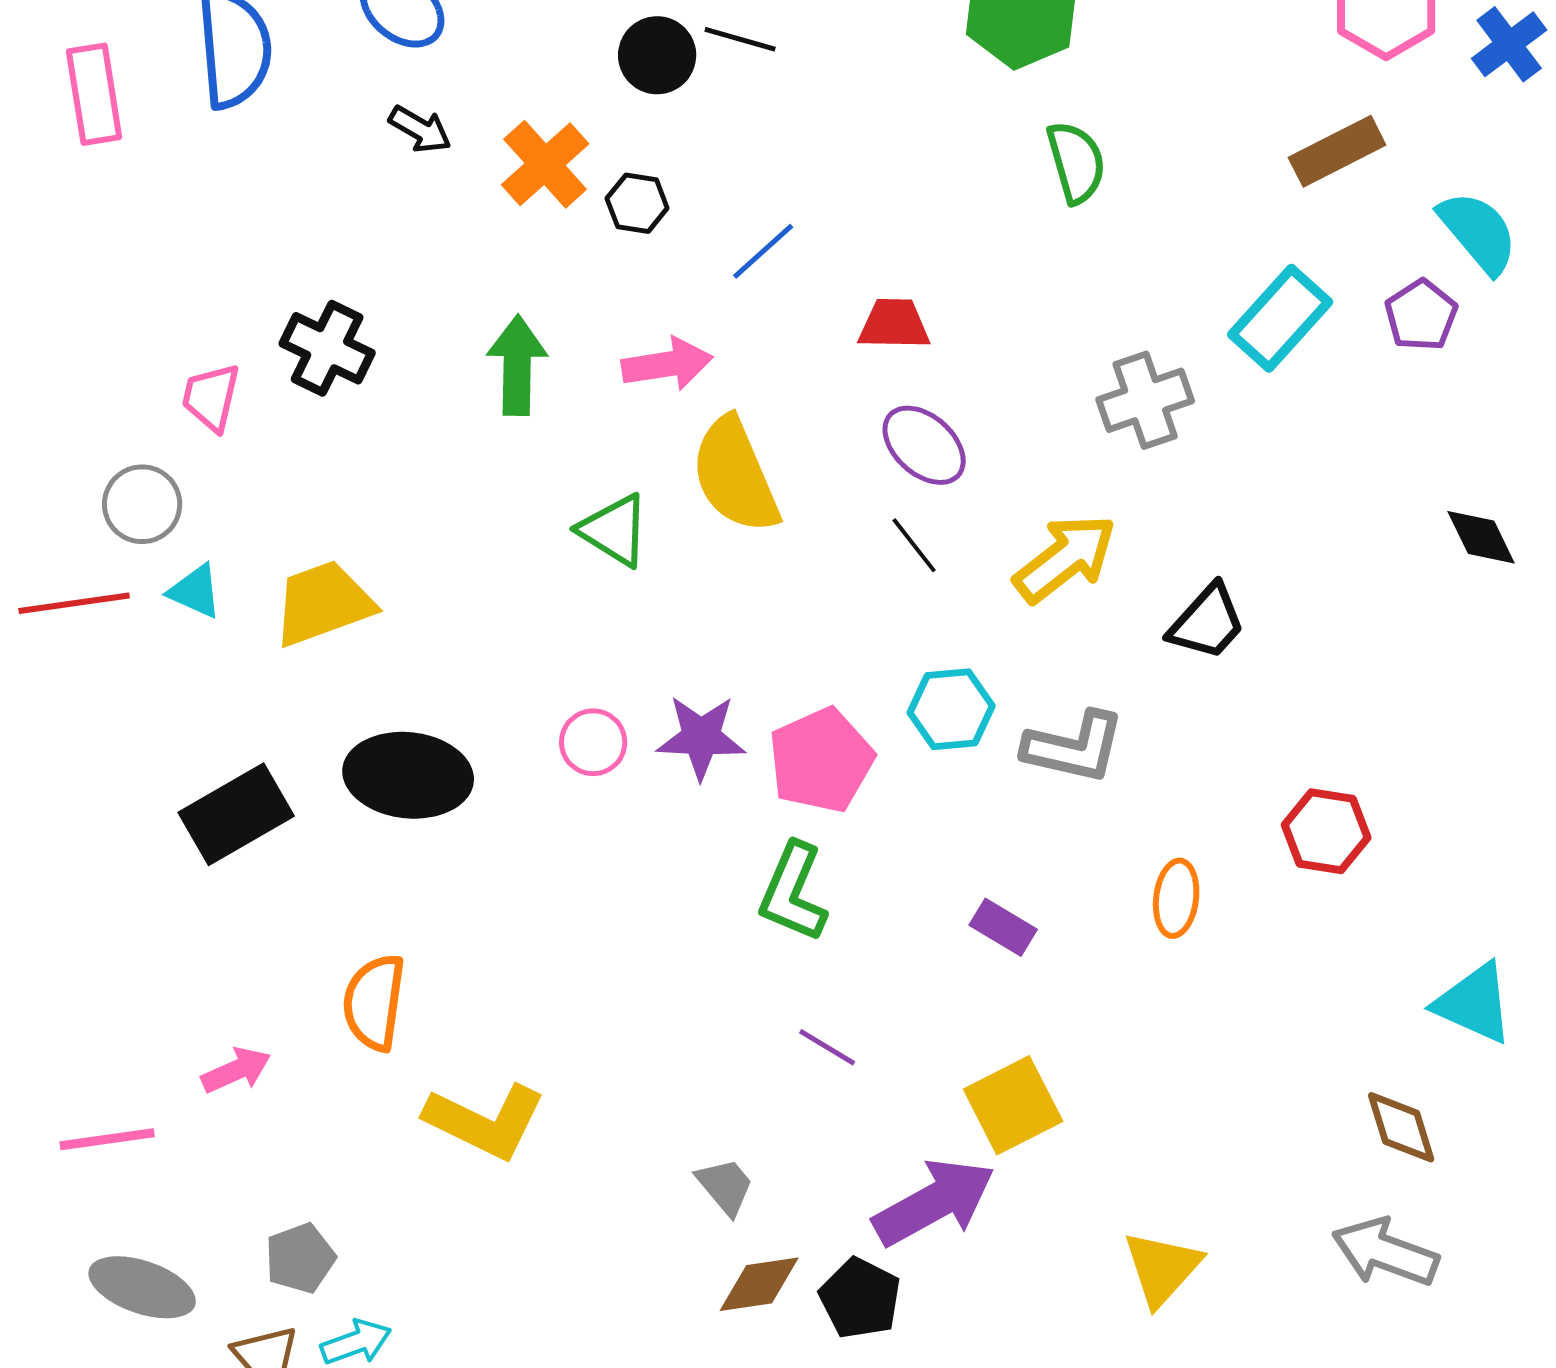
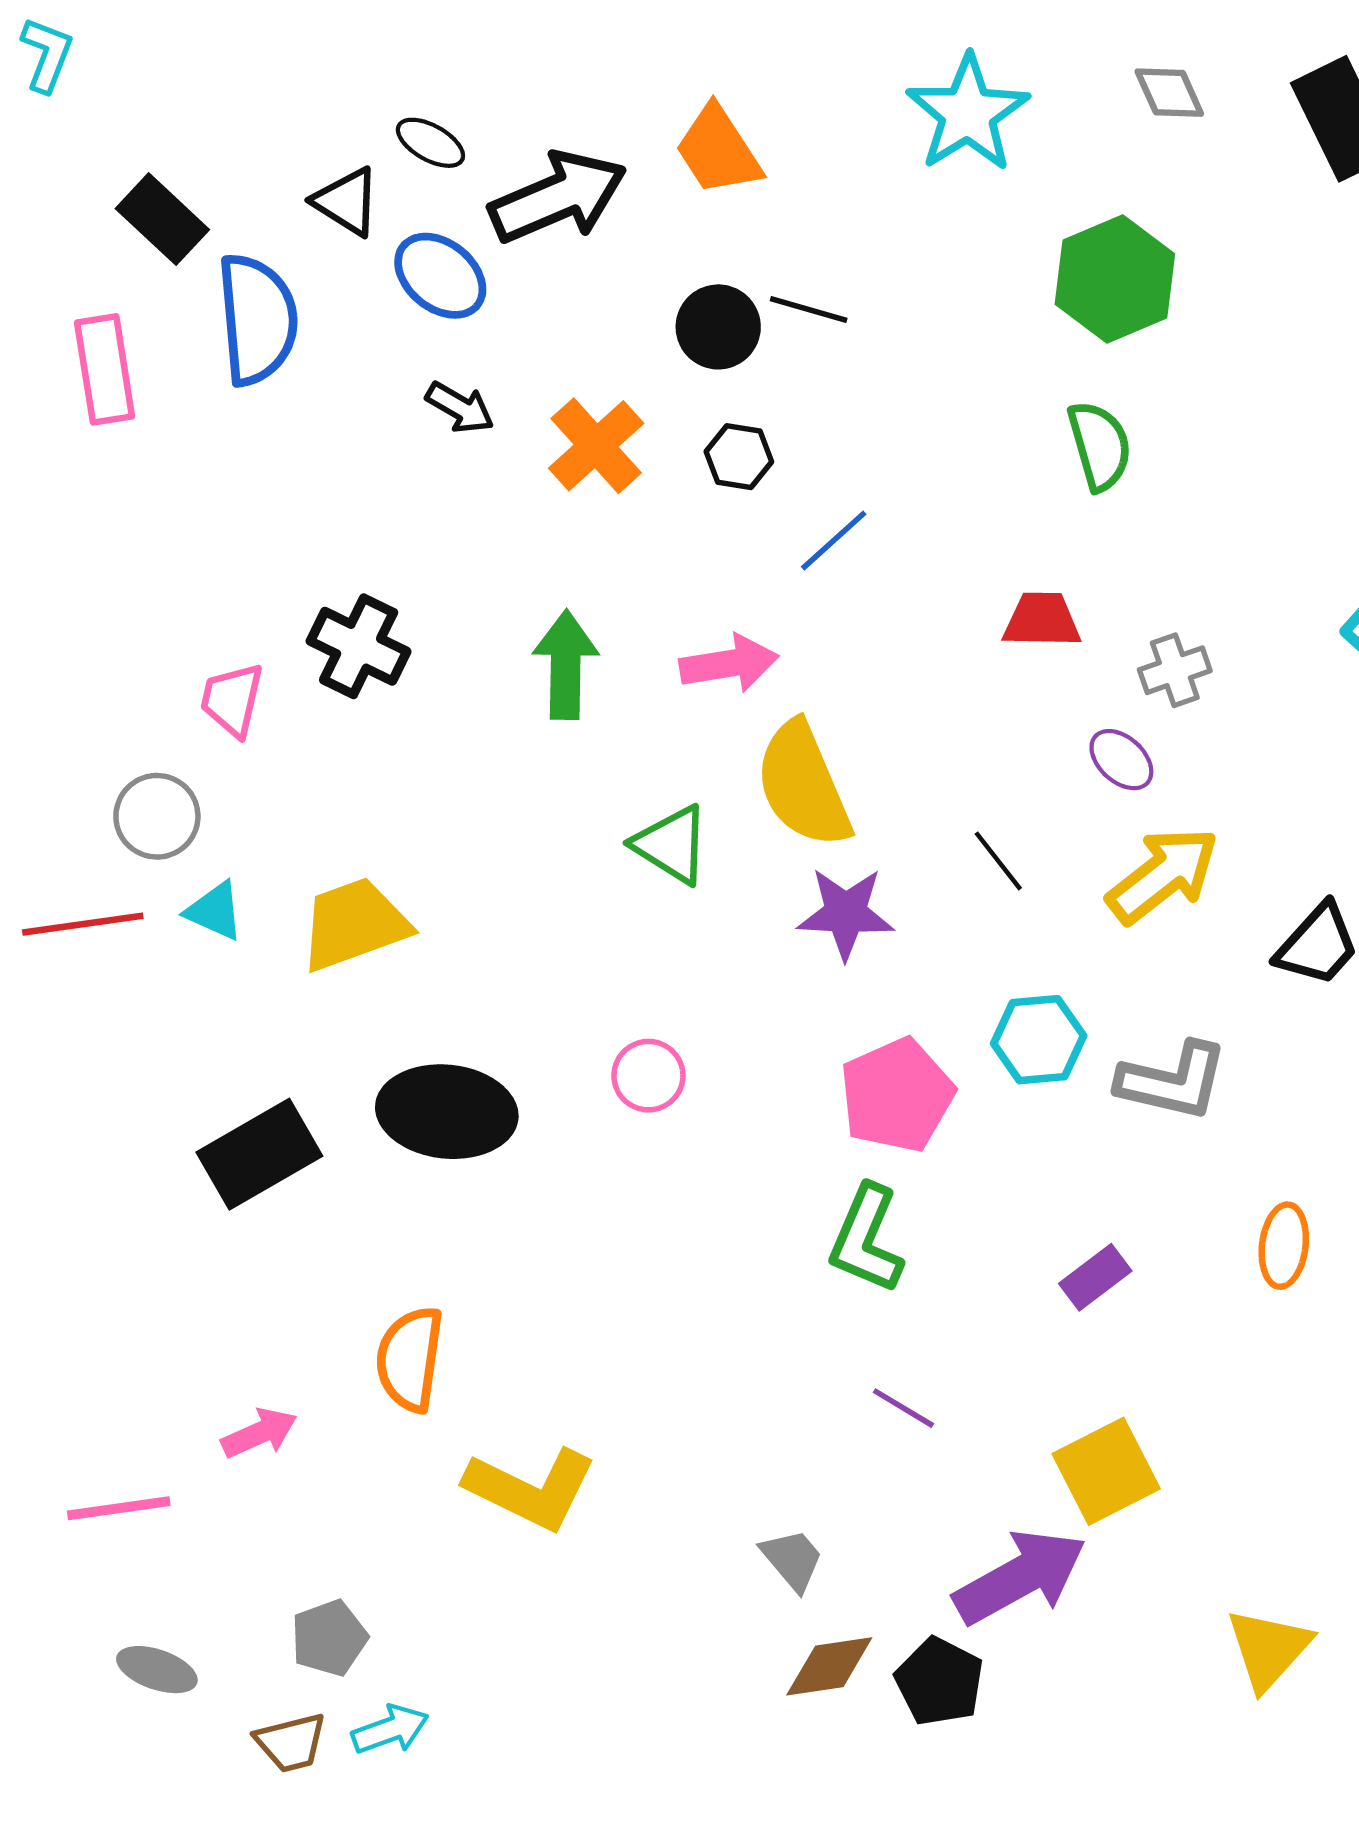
green semicircle: (1076, 162) -> (1100, 446), moved
black hexagon: (637, 203) -> (739, 457), moved
red trapezoid: (894, 324) -> (1042, 620), moved
gray cross: (1145, 400) -> (1175, 670), moved, size x0.7
purple ellipse: (924, 445) -> (1121, 760), moved, size x0.7
purple star: (701, 737) -> (846, 913), moved
purple rectangle: (1003, 927) -> (1095, 1277), turned -68
gray ellipse: (142, 1287) -> (157, 1670), size x0.7

